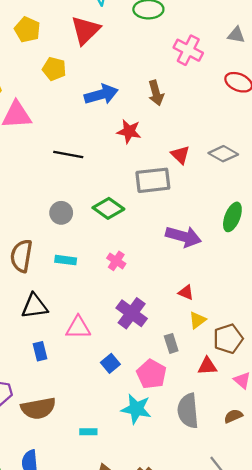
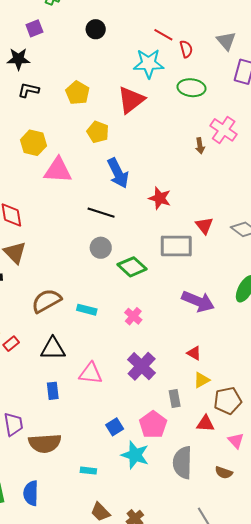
brown arrow: (156, 93) -> (200, 146), moved, size x0.7
blue arrow: (101, 94) -> (118, 173), moved, turned 72
gray circle: (61, 213) -> (101, 248), moved
brown semicircle: (21, 256) -> (46, 301), turned 44
blue square: (110, 363) -> (115, 427), moved
brown semicircle: (233, 416) -> (224, 473), turned -144

